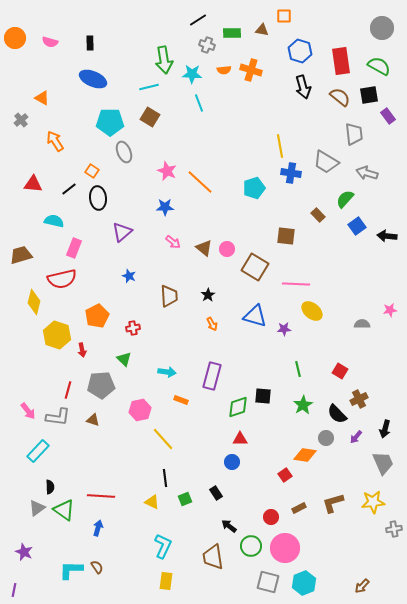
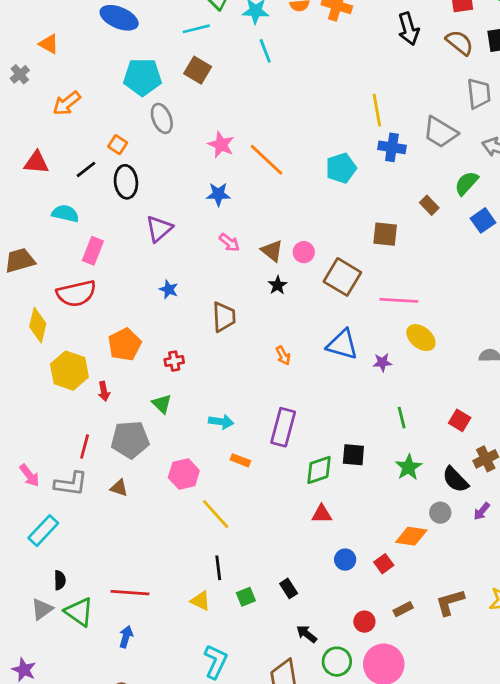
orange arrow: (55, 141) -> (67, 103), turned -95
black star: (208, 295) -> (278, 285), moved
blue circle: (232, 462) -> (345, 560), moved

